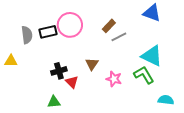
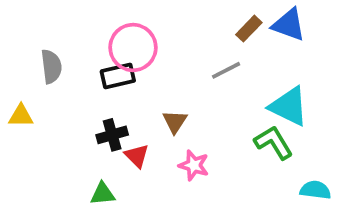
brown rectangle: (109, 26) -> (249, 29), moved
black rectangle: (48, 32) -> (118, 76), moved
pink star: (114, 79) -> (194, 165), moved

